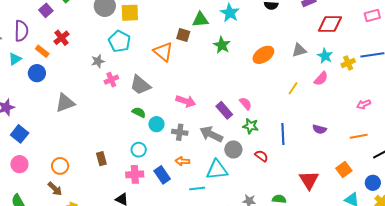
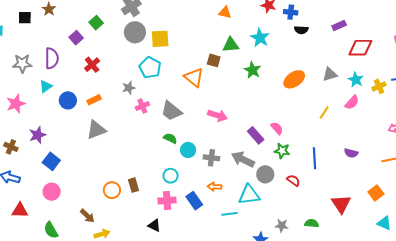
orange rectangle: (42, 51) -> (94, 100), moved, turned -64
pink arrow: (186, 101) -> (217, 116), moved
orange circle: (60, 166) -> (112, 190), moved

